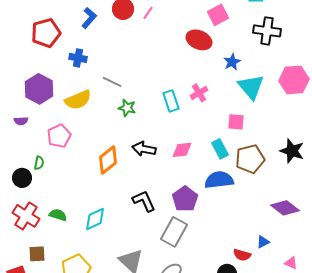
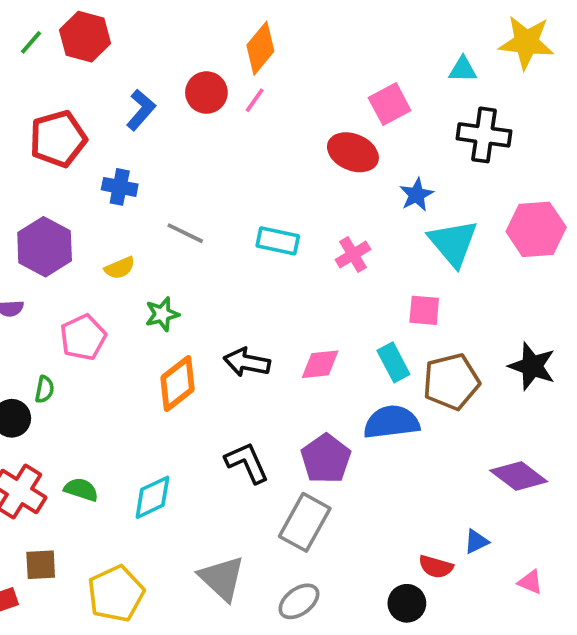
yellow semicircle: (78, 100) -> (120, 268), size x0.6
cyan rectangle: (171, 101) -> (278, 241), moved, turned -60
green star: (127, 108) -> (162, 314), moved, turned -30

